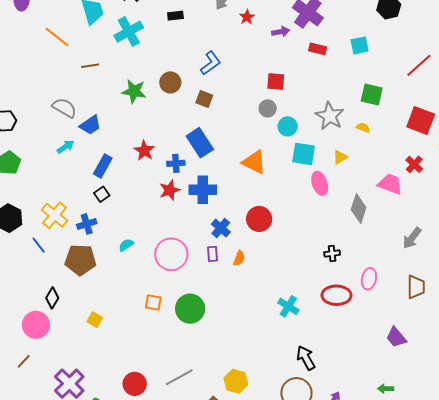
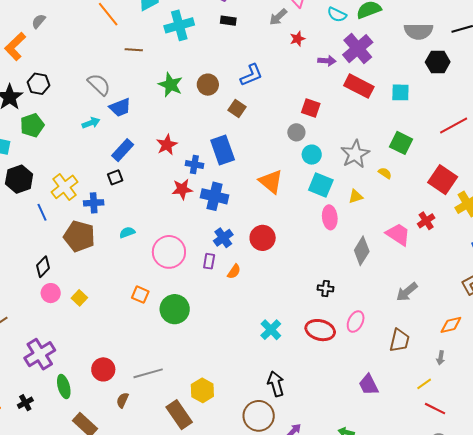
red rectangle: (318, 49) -> (359, 86), size x1.6
pink circle: (36, 325) -> (51, 293), moved, size x0.7

